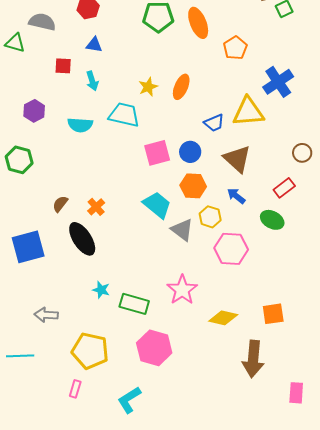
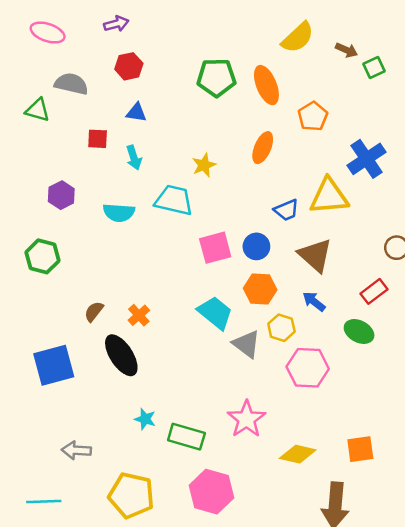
orange ellipse: (181, 87) -> (263, 148), moved

